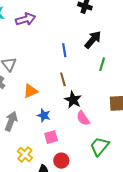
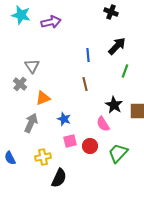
orange triangle: (31, 91) -> (43, 98), moved
black star: (73, 100) -> (114, 105), moved
yellow cross: (25, 154) -> (43, 157), turned 35
red circle: (61, 161) -> (90, 146), moved

